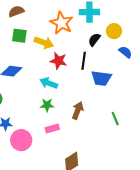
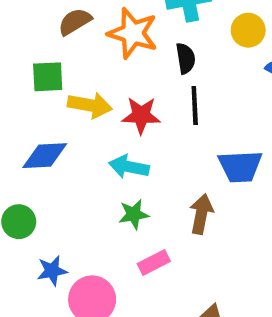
brown semicircle: (16, 11) -> (75, 22), moved
black semicircle: (94, 40) -> (186, 58), moved, turned 144
yellow arrow: (44, 43) -> (90, 105), moved
blue trapezoid: (101, 78) -> (240, 166), moved

